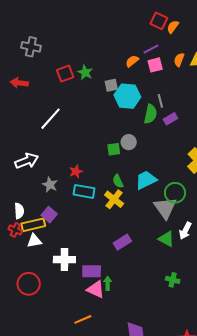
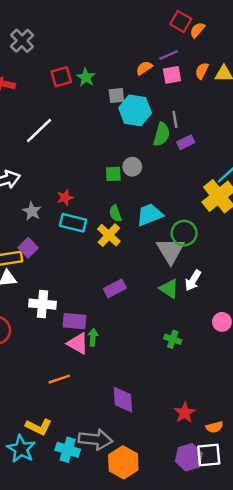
gray cross: (31, 47) -> (22, 41), turned 30

